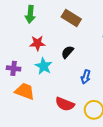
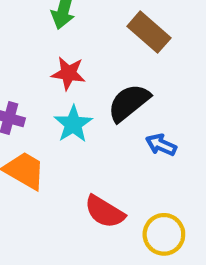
black semicircle: (67, 52) -> (129, 103), size x1.5
blue arrow: (86, 77) -> (161, 145), moved, turned 88

